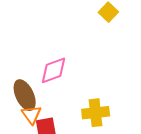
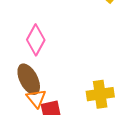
pink diamond: (53, 70) -> (36, 40), moved, turned -40

